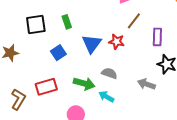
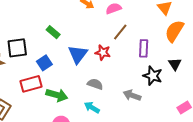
green rectangle: (67, 22) -> (53, 32), turned -32
black square: (36, 25) -> (17, 48), moved
green arrow: (84, 84) -> (57, 95), moved
red rectangle: (46, 87) -> (31, 84), moved

